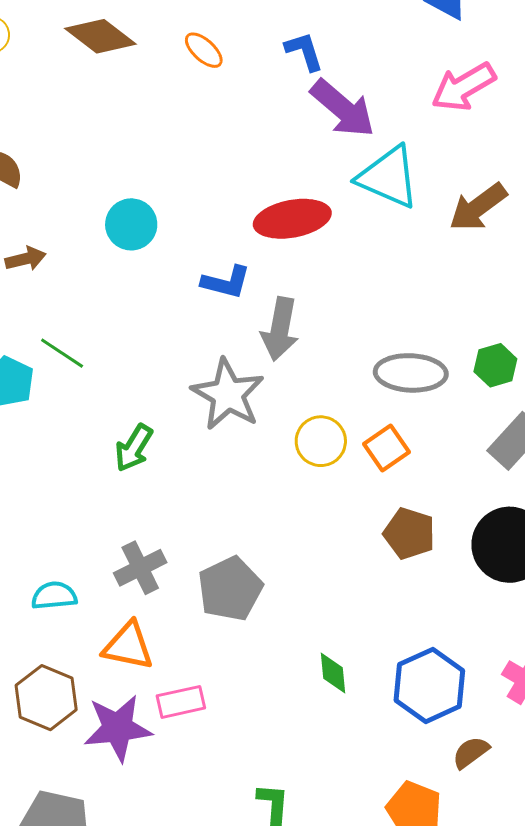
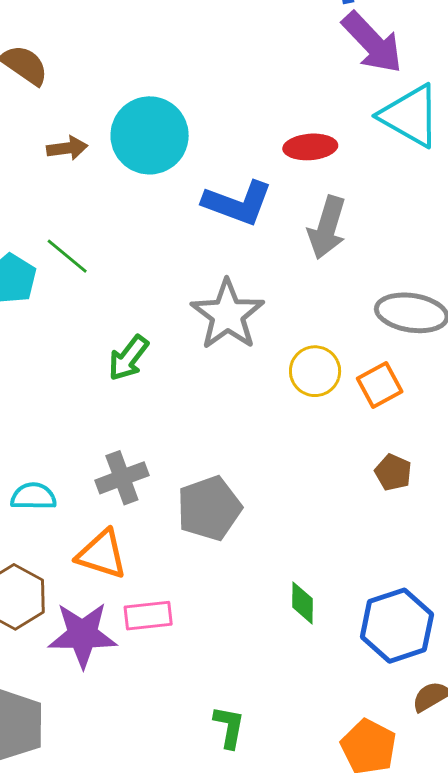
red ellipse: (292, 219) -> (310, 147), size x0.7
cyan circle: (131, 224) -> (150, 135), size x1.5
brown arrow: (26, 259) -> (67, 148), moved
blue L-shape: (226, 282) -> (238, 203), size x1.4
gray arrow: (280, 329) -> (327, 227), moved
brown pentagon: (409, 534) -> (393, 472), size x0.7

